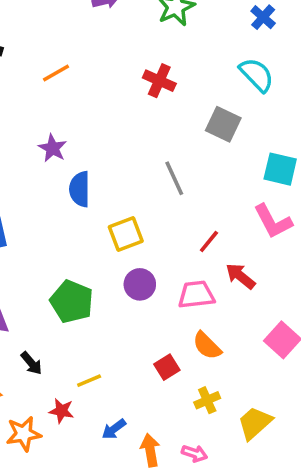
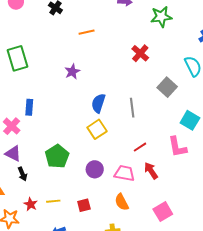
blue semicircle: (80, 189) -> (98, 103), moved
yellow square: (126, 234) -> (97, 129), turned -30
purple circle: (140, 284) -> (95, 169), moved
black arrow: (31, 363) -> (22, 174), moved
red square: (167, 367) -> (84, 205), moved
red star: (61, 411) -> (31, 204), moved

